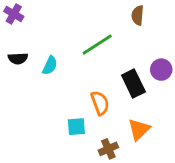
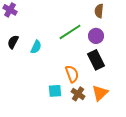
black semicircle: (18, 58) -> (13, 42), turned 120
purple circle: (161, 70) -> (96, 36), moved
brown cross: (108, 149) -> (78, 94), moved, turned -32

